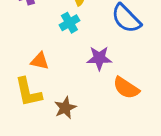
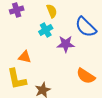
purple star: (99, 58) -> (66, 44), moved

